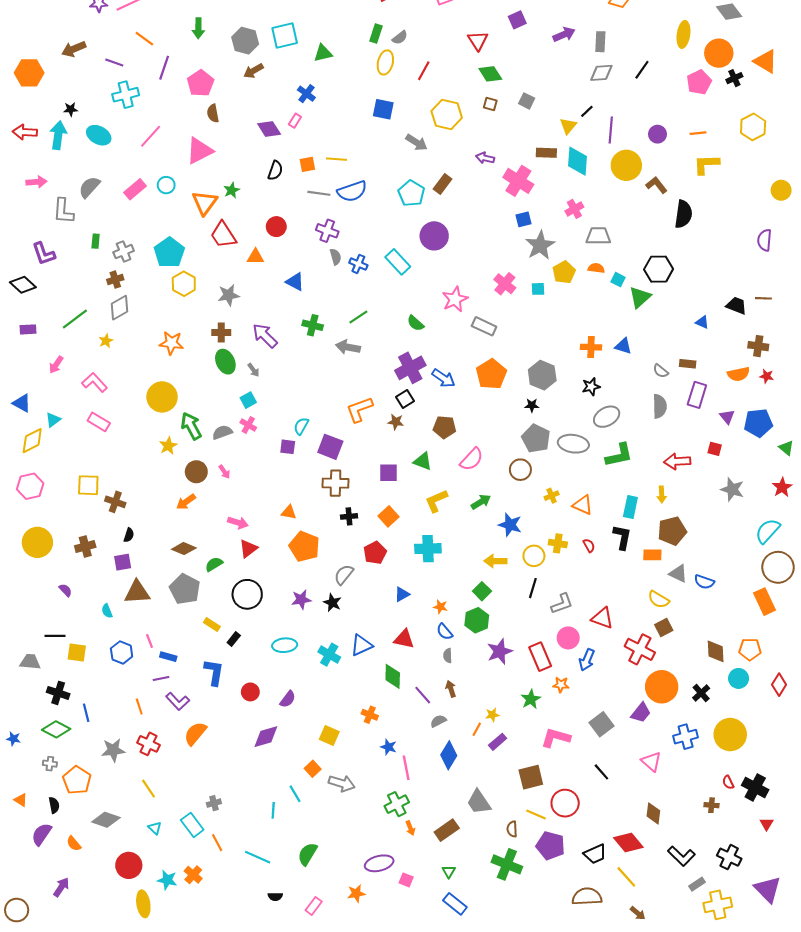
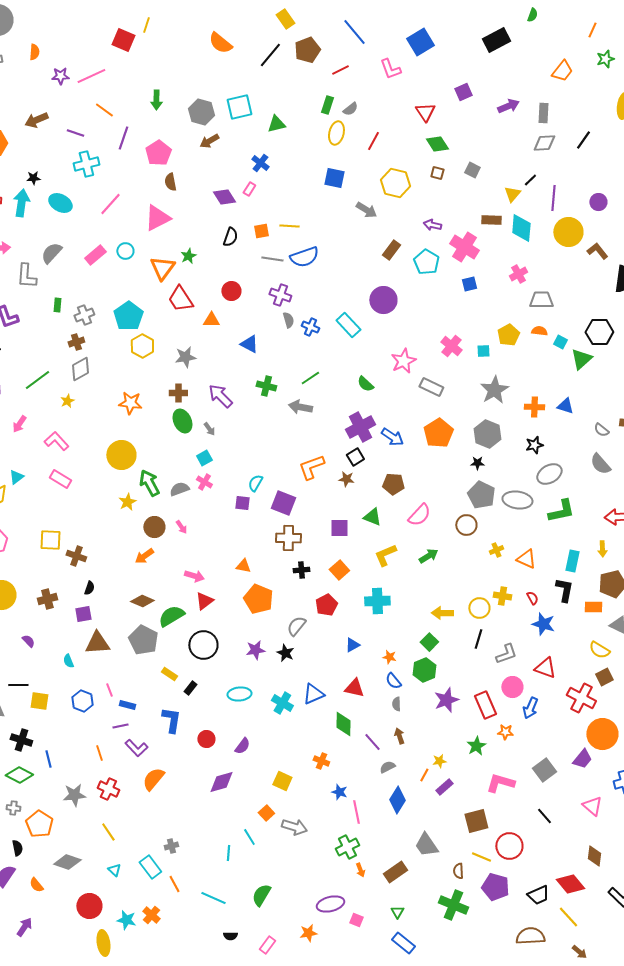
cyan pentagon: (411, 193) -> (426, 262), moved
gray star: (540, 245) -> (494, 390), moved
gray semicircle: (660, 406) -> (600, 464), turned 140
blue star: (510, 525) -> (543, 624), moved
green semicircle: (214, 564) -> (171, 616), size x1.5

